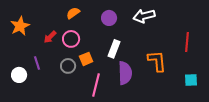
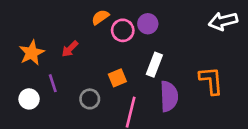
white arrow: (144, 16) -> (223, 21), moved
orange star: (20, 26) -> (32, 53), moved
pink circle: (71, 39) -> (123, 30), moved
gray circle: (68, 66) -> (90, 99), moved

